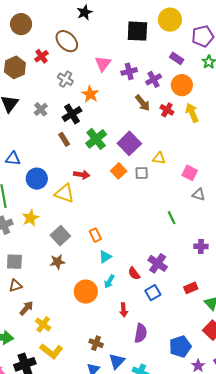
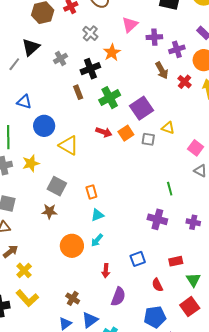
red arrow: (82, 175) -> (104, 132), moved
gray square: (60, 236) -> (57, 186), turned -30
purple cross: (158, 263) -> (157, 219), moved, turned -30
red semicircle: (134, 273) -> (157, 285), moved

